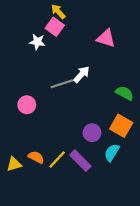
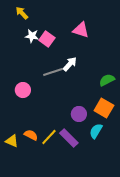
yellow arrow: (58, 12) -> (22, 13), moved
pink square: (55, 27) -> (47, 39), moved
pink triangle: (106, 38) -> (81, 30), moved
green semicircle: (125, 93) -> (107, 80), turned -56
yellow triangle: (14, 164) -> (12, 141), turned 40

